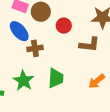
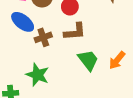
brown L-shape: (89, 45) -> (75, 32), moved
green trapezoid: (56, 78) -> (88, 60), moved, turned -30

